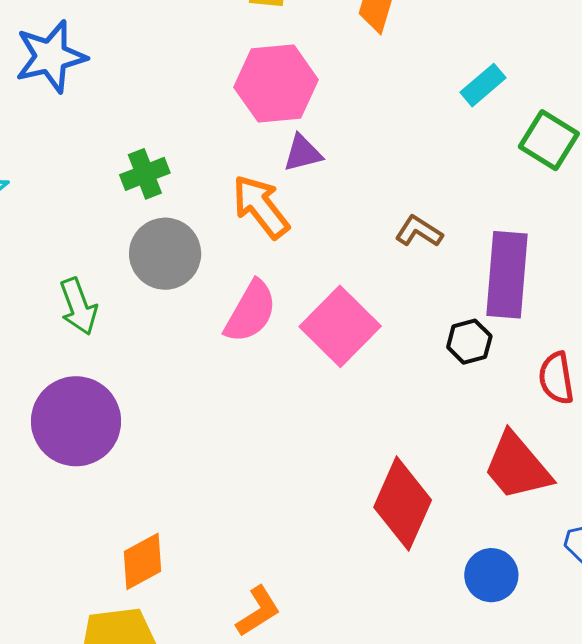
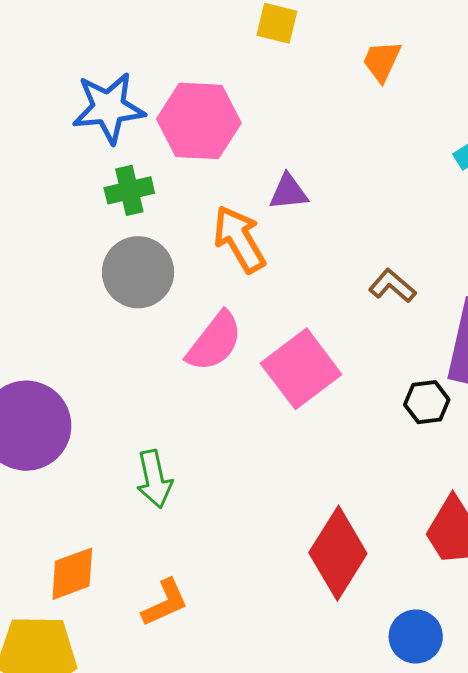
blue star: (51, 57) -> (109, 108), moved
pink hexagon: (276, 83) -> (199, 121), moved
green arrow: (78, 306) -> (154, 479), moved
orange L-shape: (258, 611) -> (165, 603), moved

